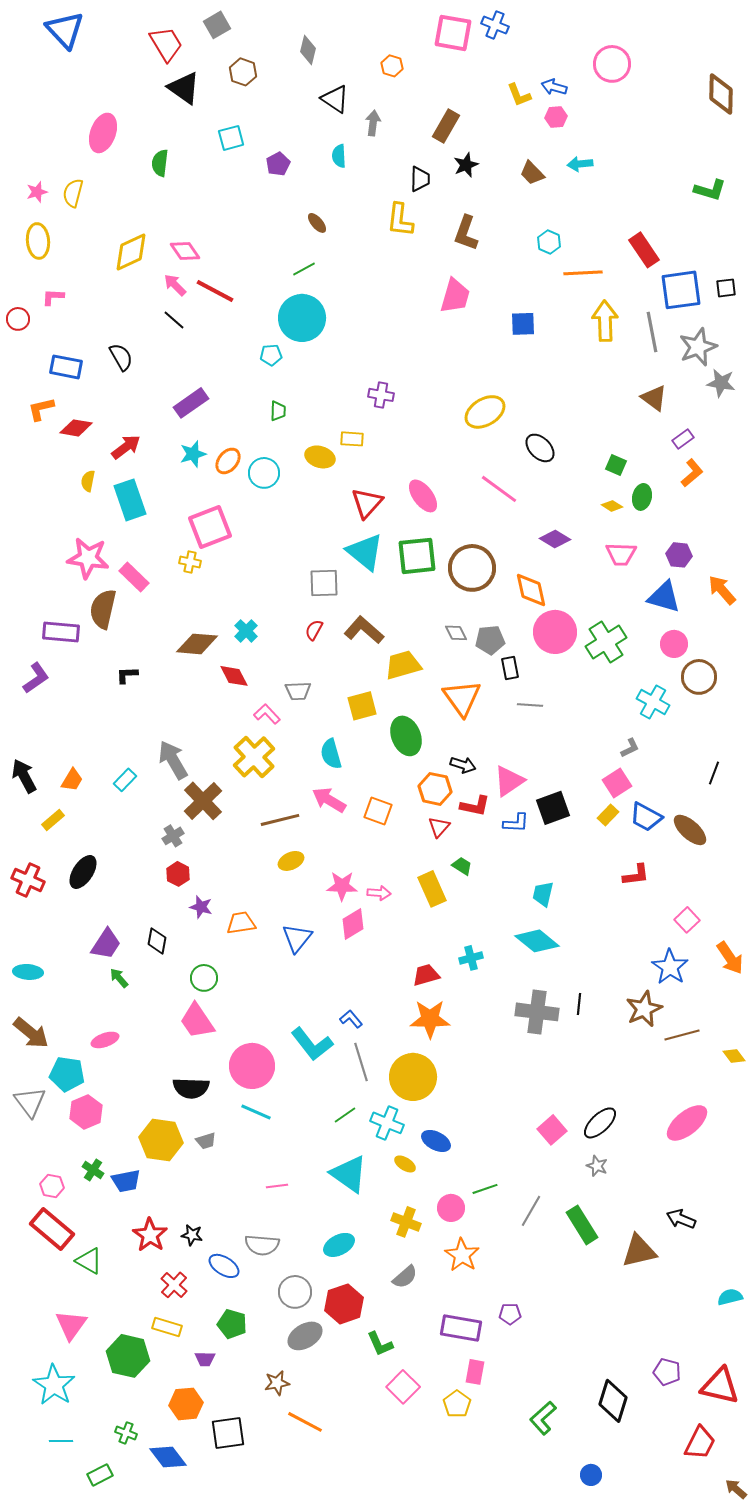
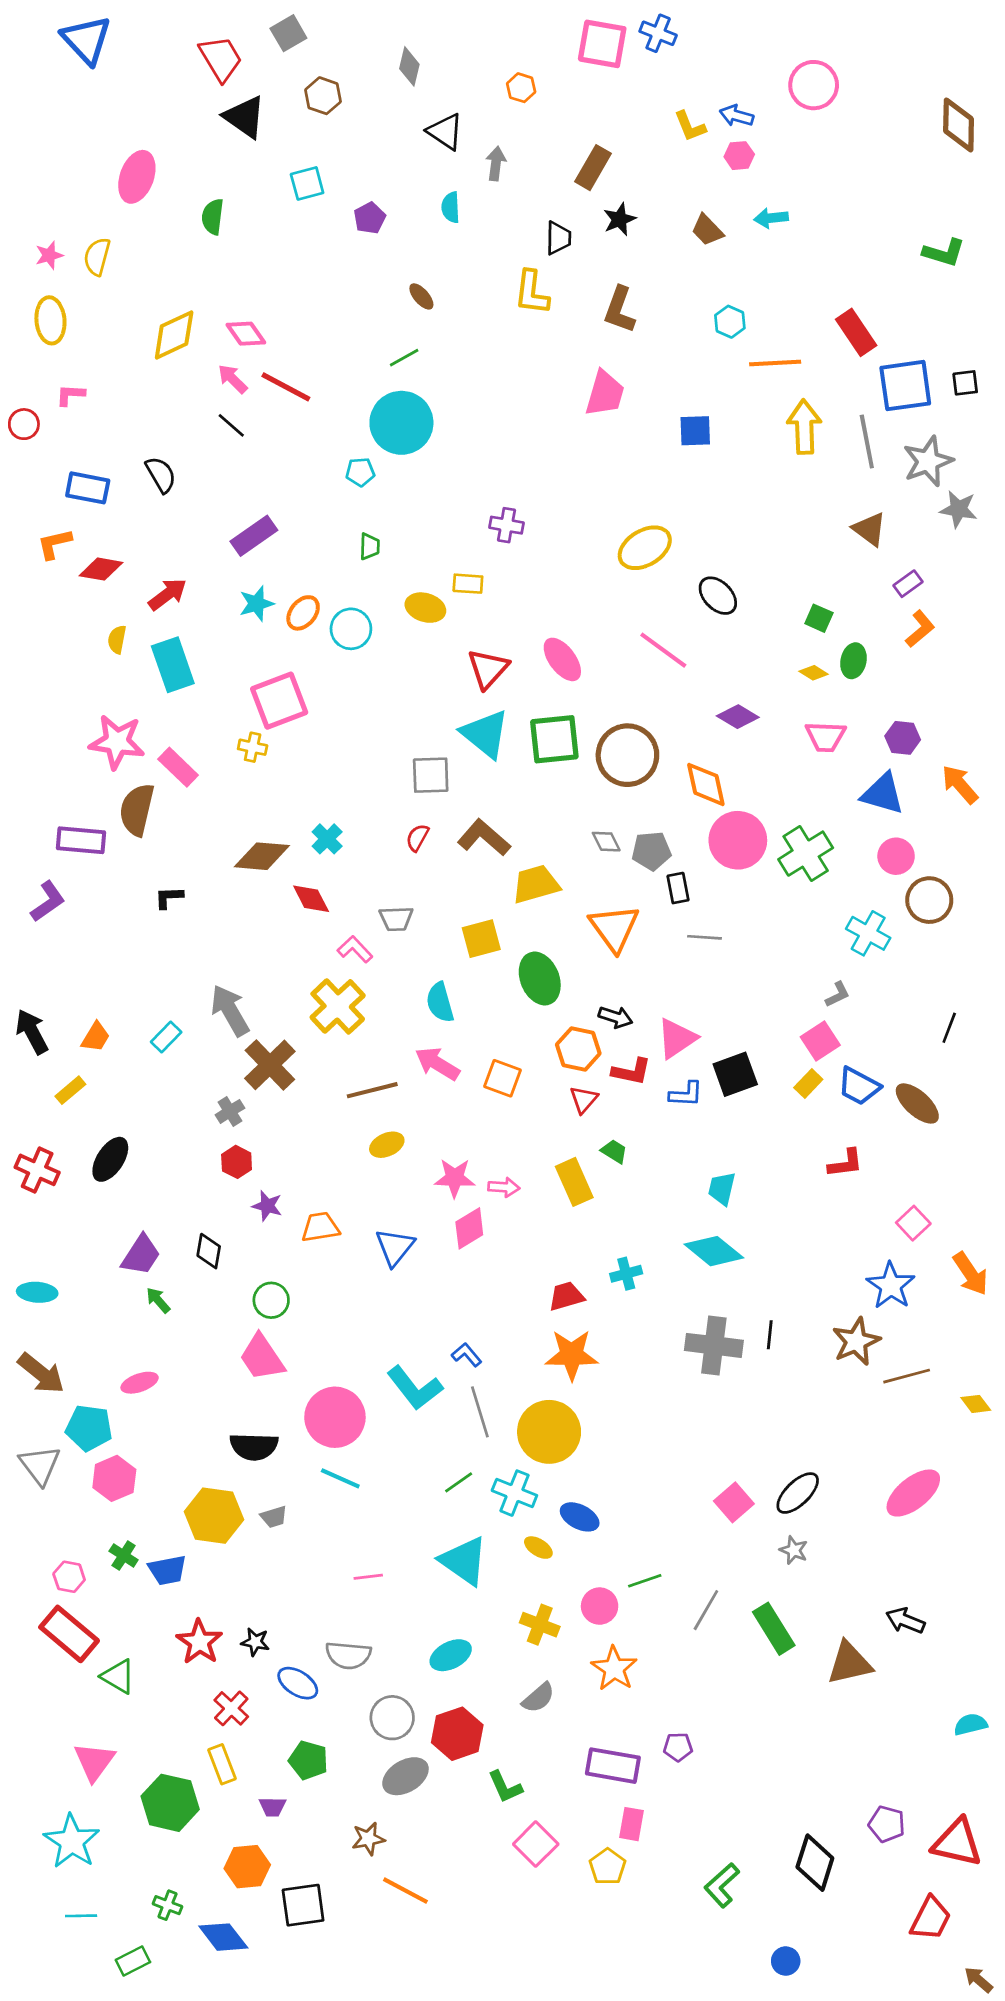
yellow rectangle: (167, 1327) -> (222, 1764), turned 52

